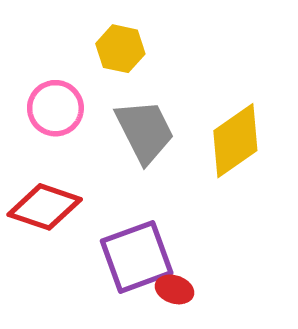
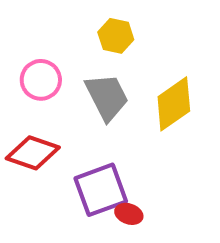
yellow hexagon: (120, 49) -> (116, 36), moved

